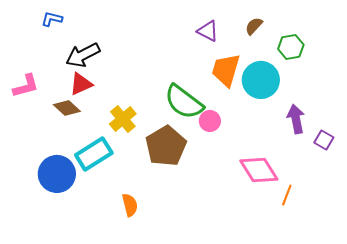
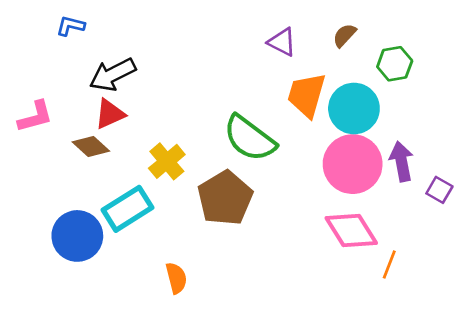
pink circle: (210, 121) -> (353, 164), moved, size x2.0

